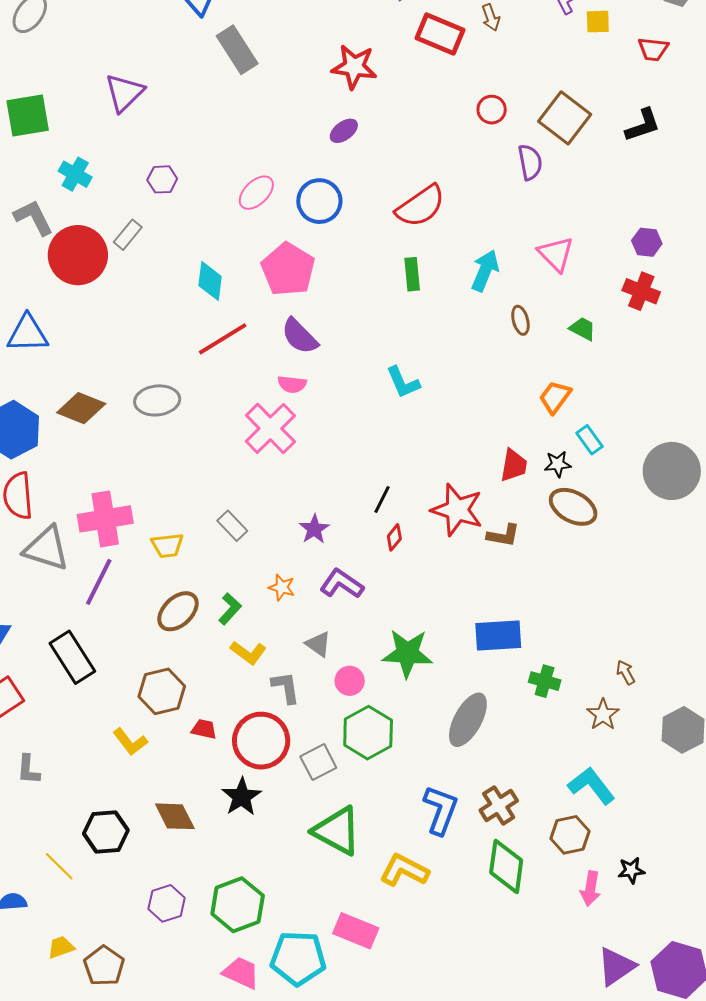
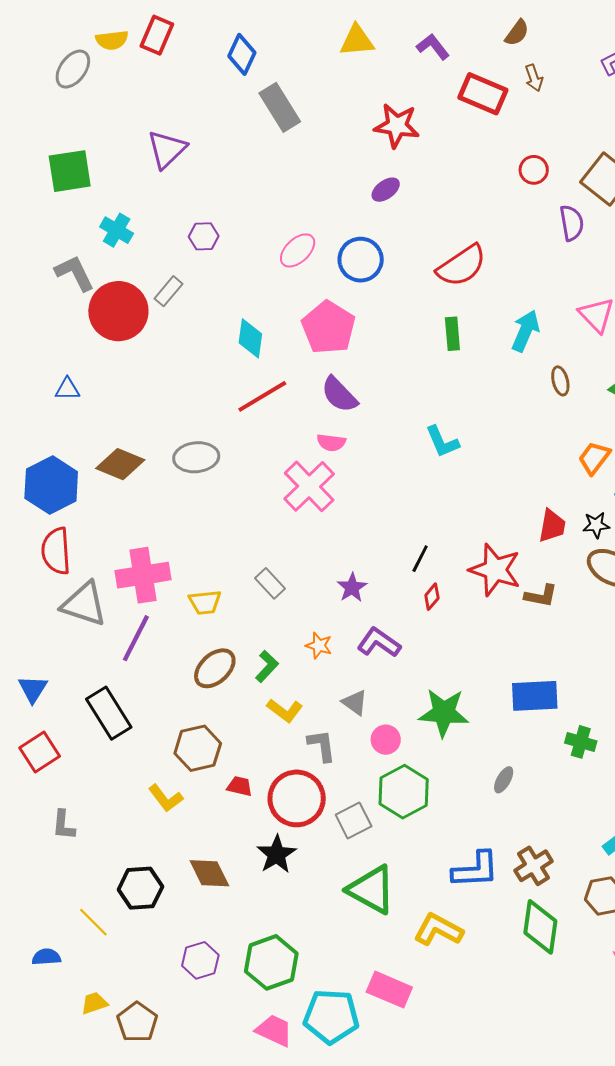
blue triangle: (28, 334) -> (67, 389), size x0.6
gray ellipse: (468, 720) -> (504, 780), size x0.5
blue L-shape: (441, 810) -> (475, 870), turned 66

